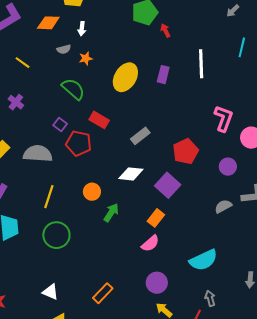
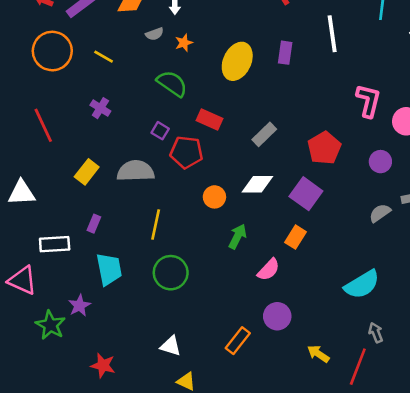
orange circle: (92, 192) -> (214, 197), moved
pink semicircle: (150, 243) -> (269, 270), moved
purple circle: (157, 283) -> (277, 316), moved

